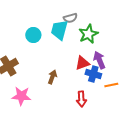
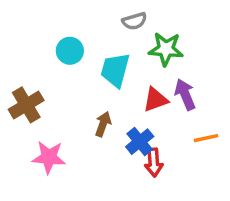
cyan trapezoid: (59, 30) -> (115, 70), moved
green star: (88, 34) -> (166, 49), turned 30
blue cross: (93, 74) -> (140, 142), moved, turned 35

